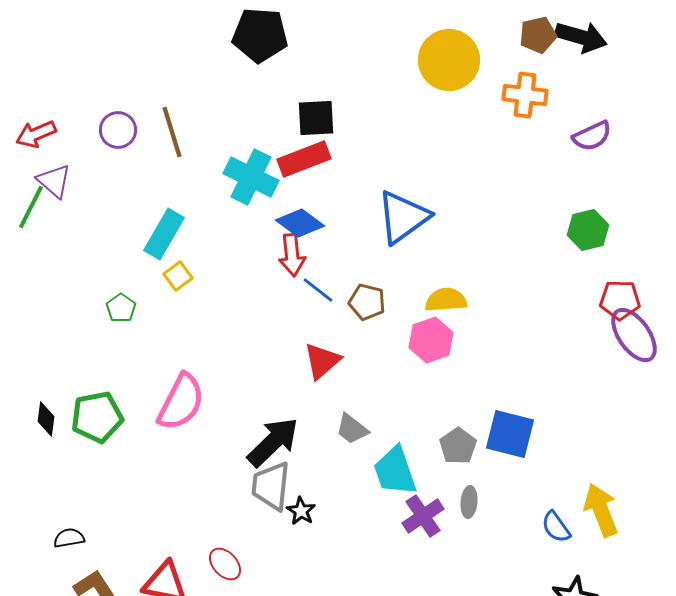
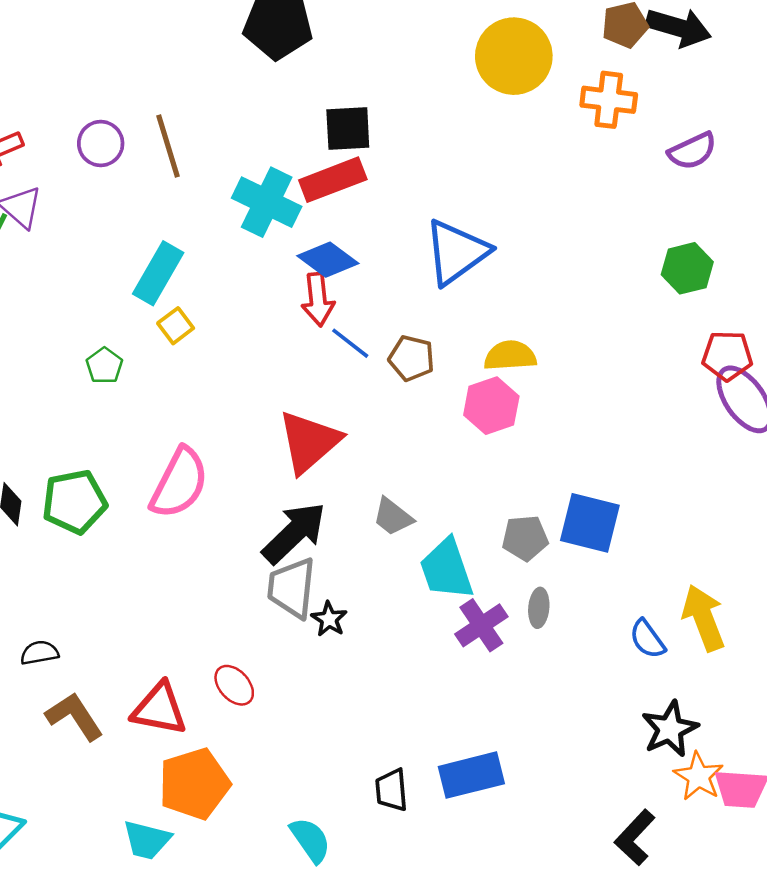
red triangle: (322, 361) -> (309, 442), moved, size x1.4
gray pentagon: (458, 446) -> (525, 538), turned 30

